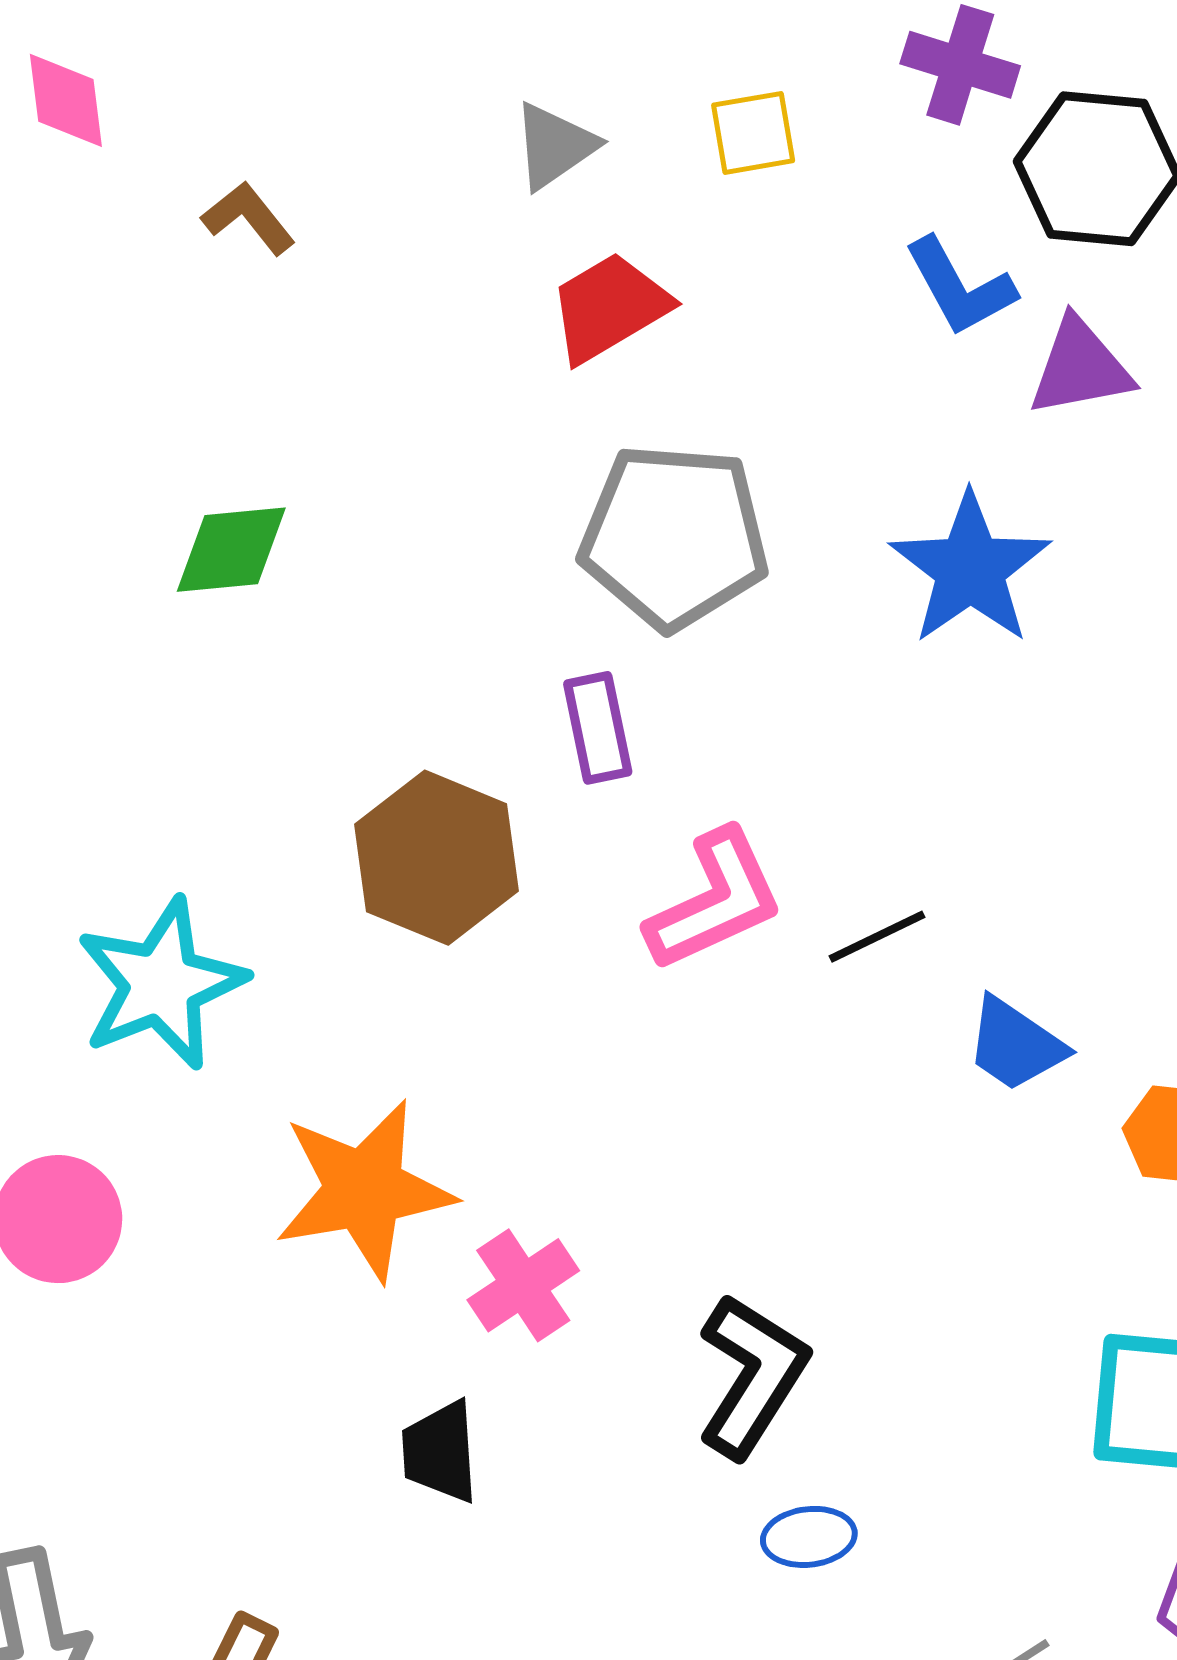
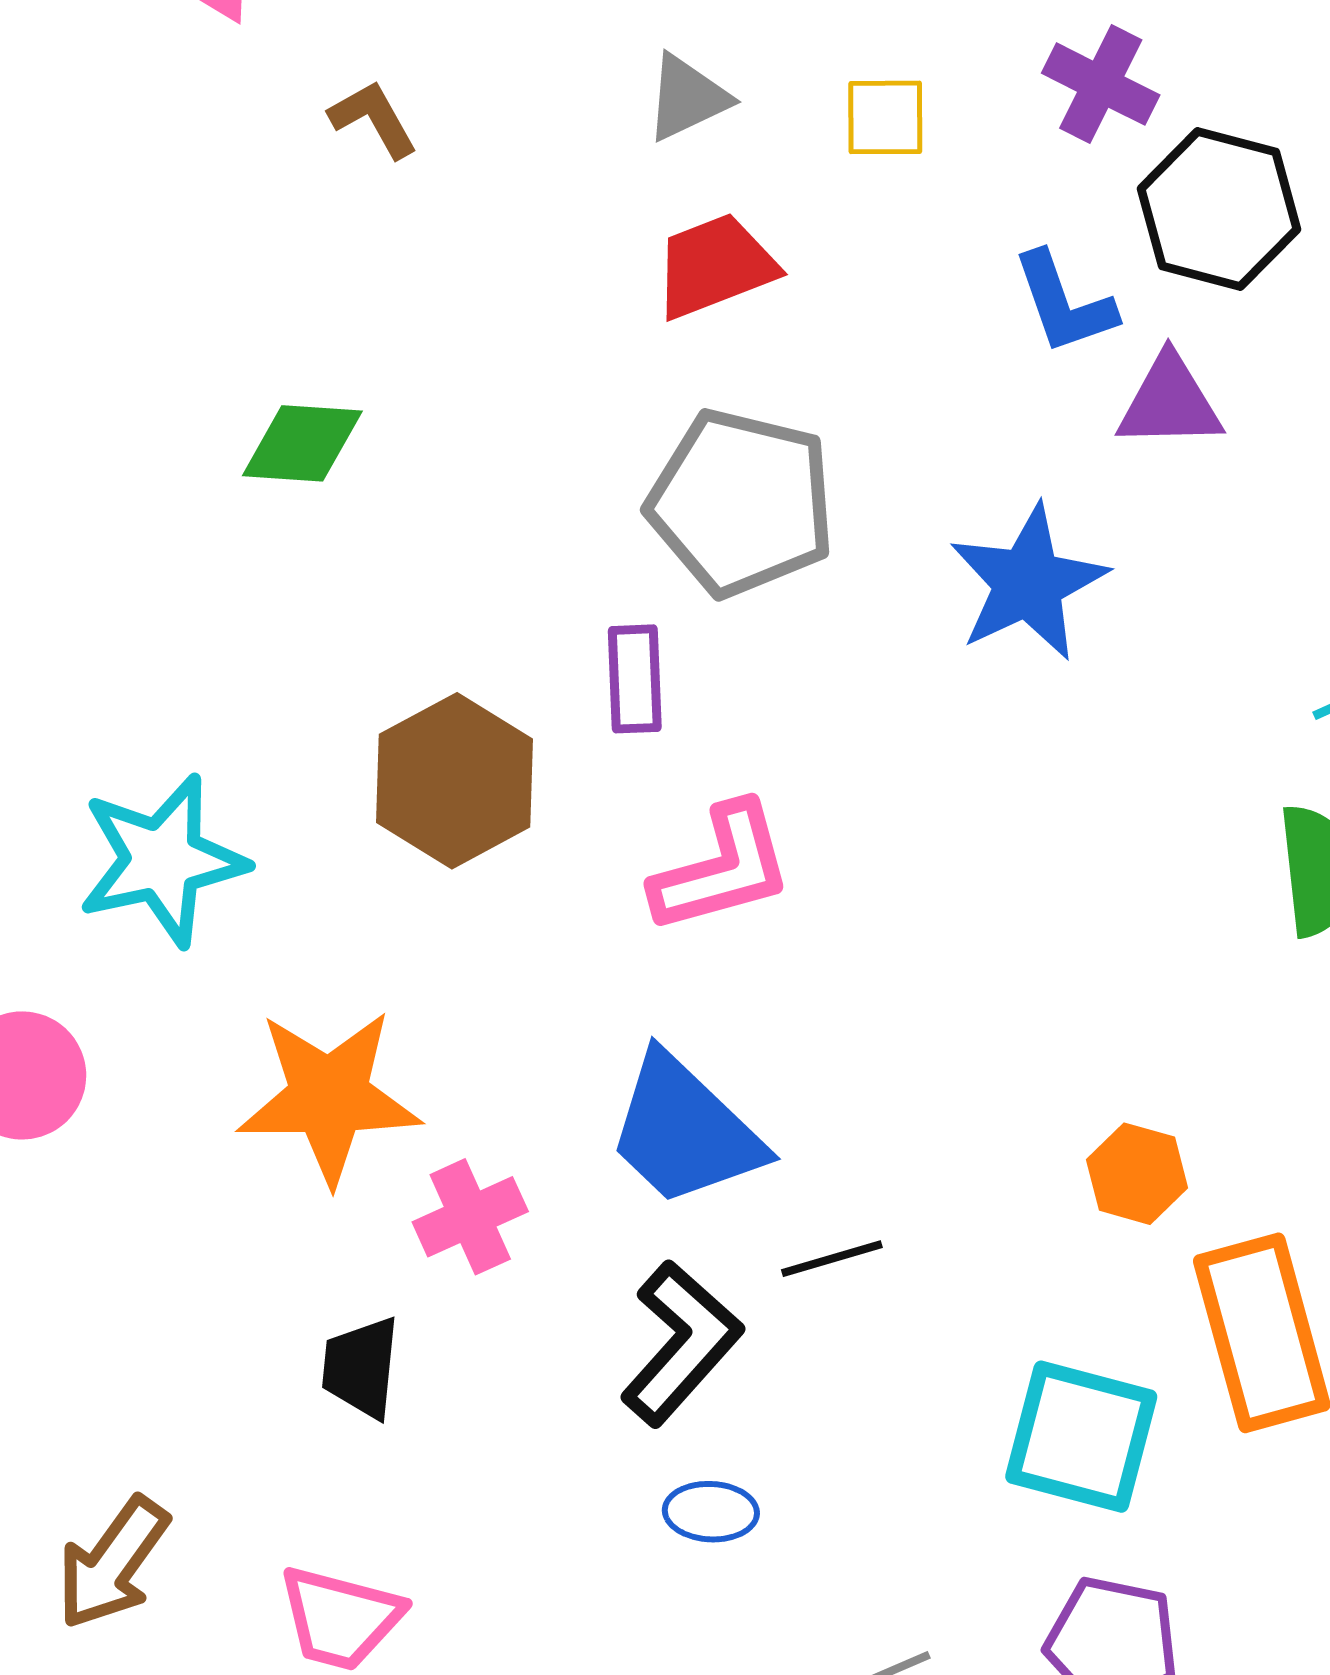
black line: (877, 937) -> (832, 1259), moved
blue trapezoid: (1015, 1045) -> (685, 1131), moved, size x1.6

